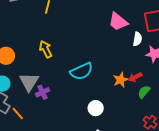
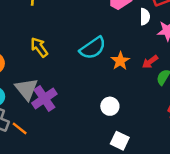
cyan semicircle: (81, 71) -> (93, 48), moved
orange star: (121, 80) -> (120, 61), moved
purple cross: (43, 92) -> (44, 98), size x1.5

